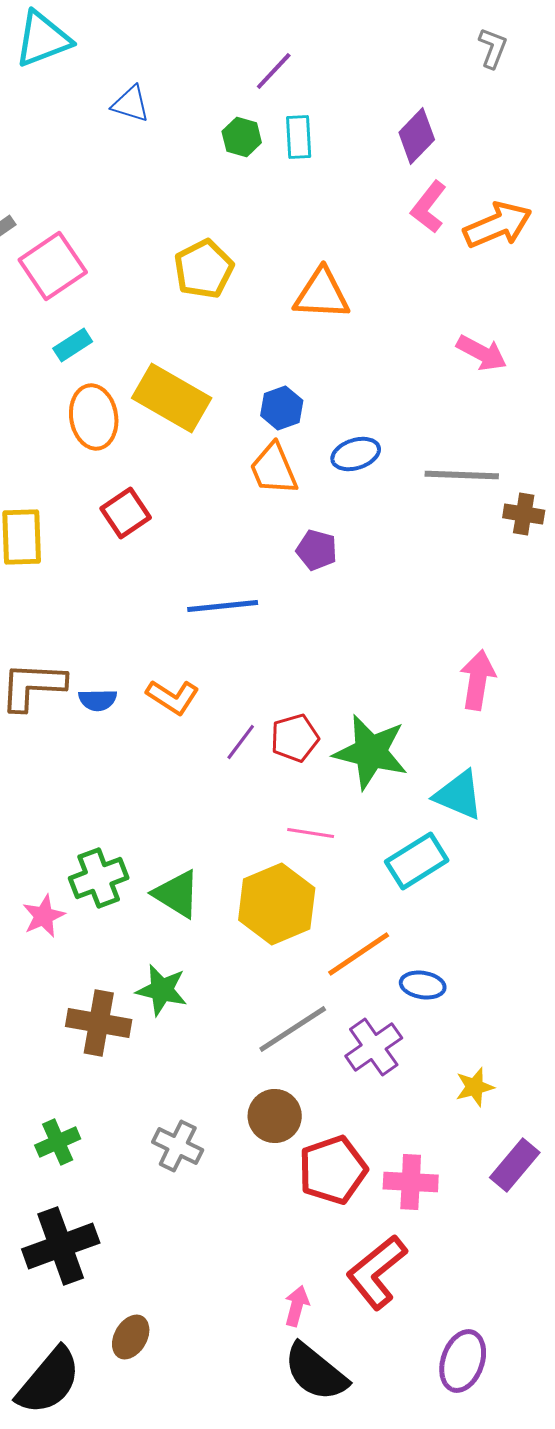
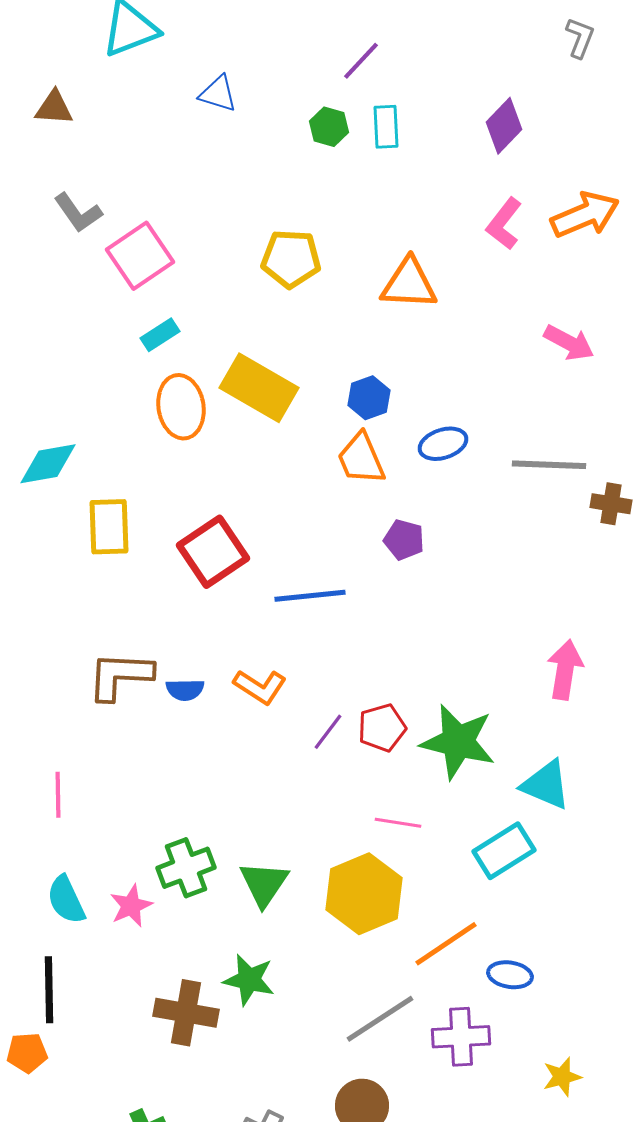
pink L-shape: (429, 207) -> (504, 224), moved
yellow pentagon: (204, 269) -> (291, 259), turned 30
red square: (126, 513) -> (213, 552), moved, size x1.4
green triangle: (177, 894) -> (264, 884), turned 32
purple cross: (374, 1047) -> (461, 1037), turned 32

